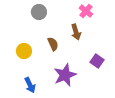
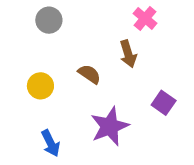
gray circle: (39, 12) -> (49, 20), moved
brown semicircle: (53, 44) -> (89, 74), turned -32

